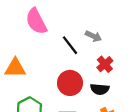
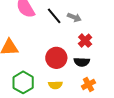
black line: (70, 45) -> (54, 16), moved

